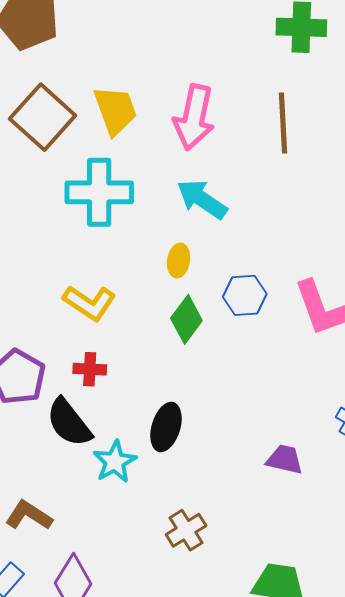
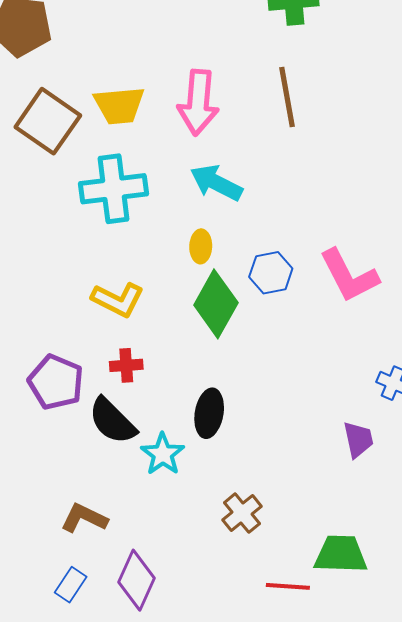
yellow trapezoid: (115, 110) -> (119, 105), turned 112
green diamond: (186, 319) -> (216, 304), size x1.4
purple trapezoid: (285, 459) -> (358, 440), moved, turned 72

